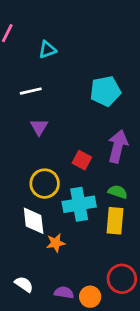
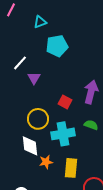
white line: (31, 91) -> (20, 63), moved, turned -35
cyan pentagon: (105, 91) -> (57, 46), moved
yellow rectangle: (115, 221) -> (71, 168), moved

